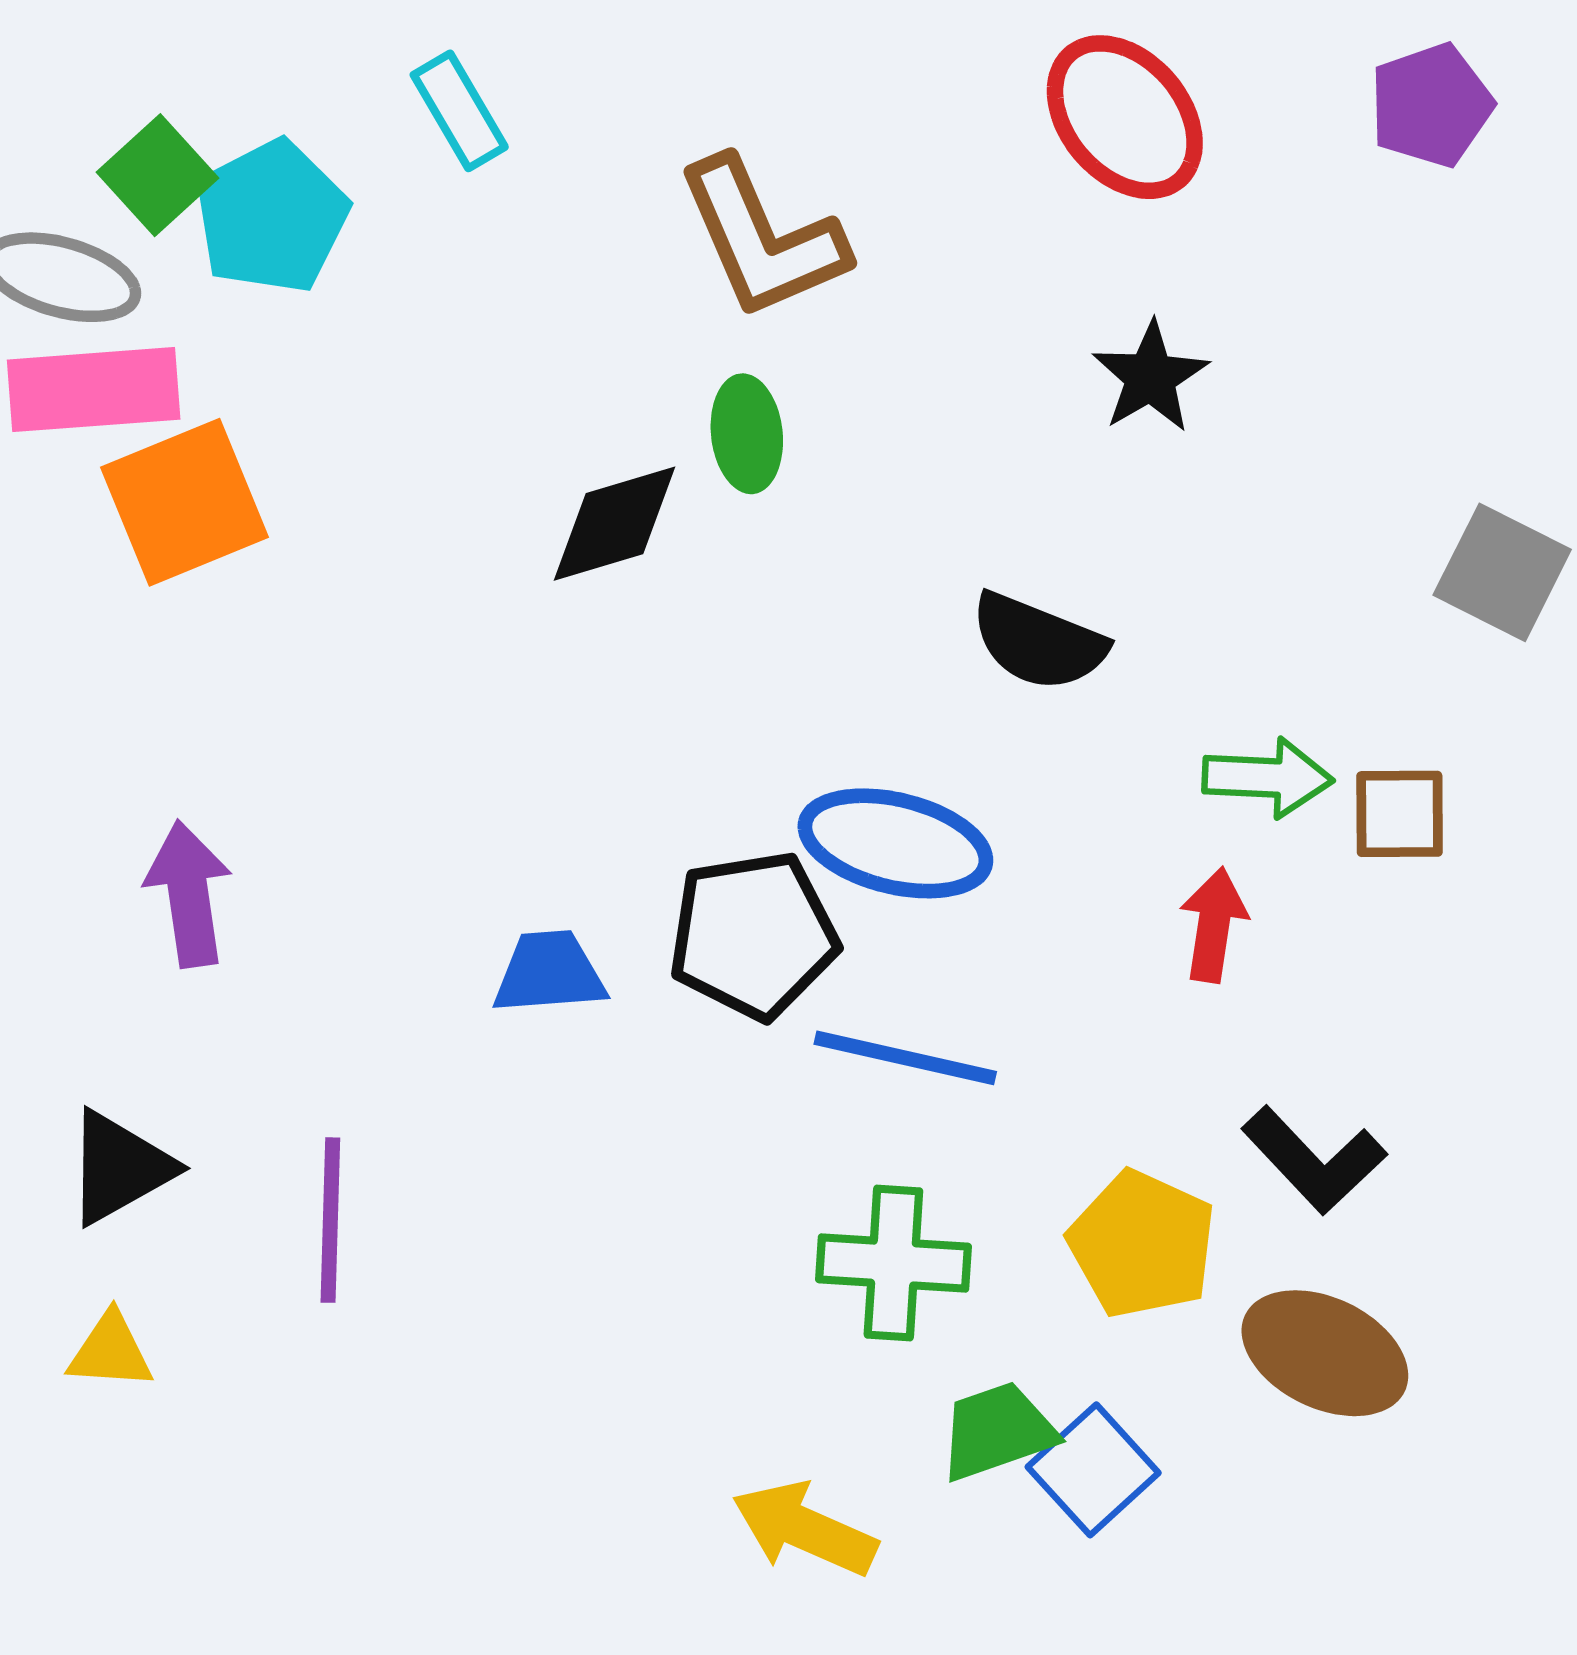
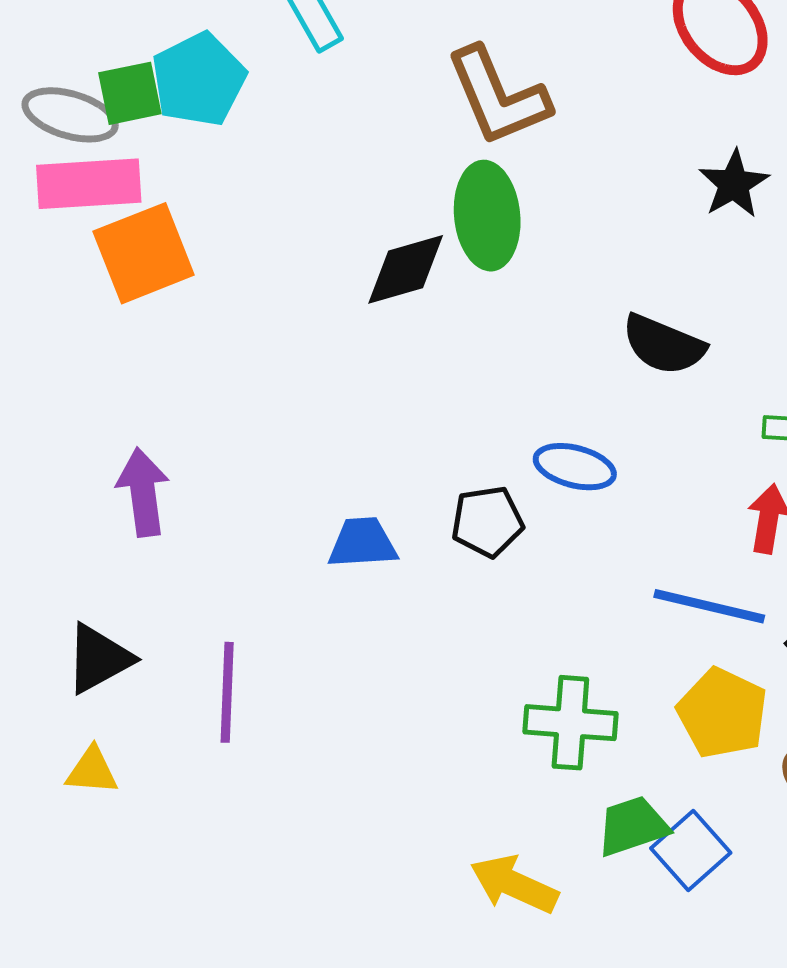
green square: (157, 175) -> (130, 93), moved, turned 30
green ellipse: (747, 434) -> (487, 216), size x1.5
blue ellipse: (895, 843) -> (575, 467), size x0.7
black pentagon: (753, 935) -> (487, 522), size x0.7
blue line: (905, 1058) -> (709, 606), moved

